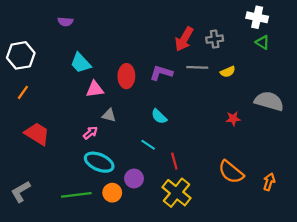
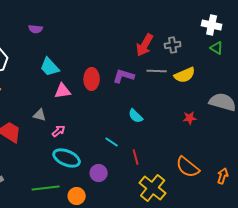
yellow semicircle: (228, 72) -> (185, 75), size x1.5
gray triangle: (109, 115) -> (40, 115), moved
cyan semicircle: (159, 116) -> (136, 116), moved
orange circle: (112, 193) -> (77, 196), moved
yellow cross: (176, 193) -> (153, 188), moved

